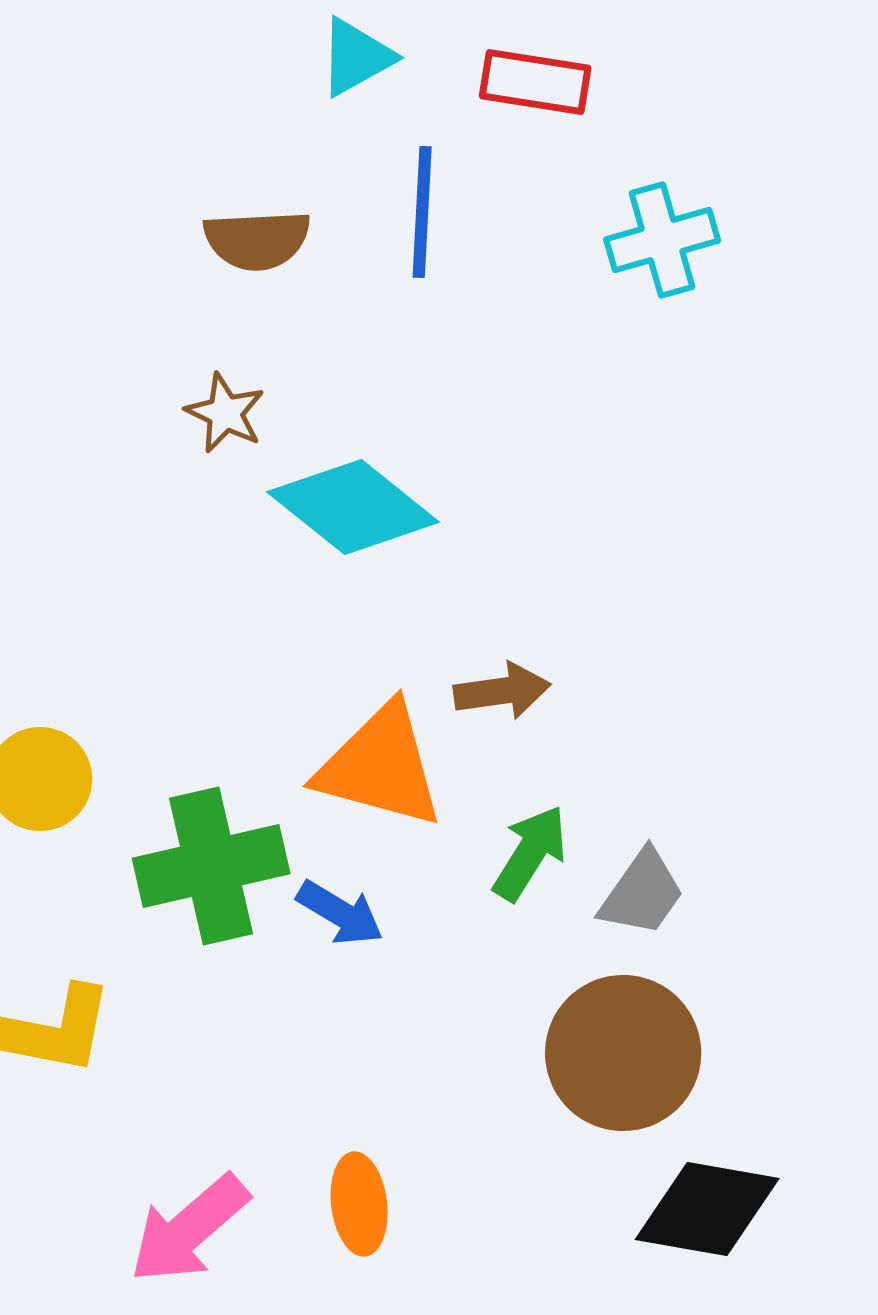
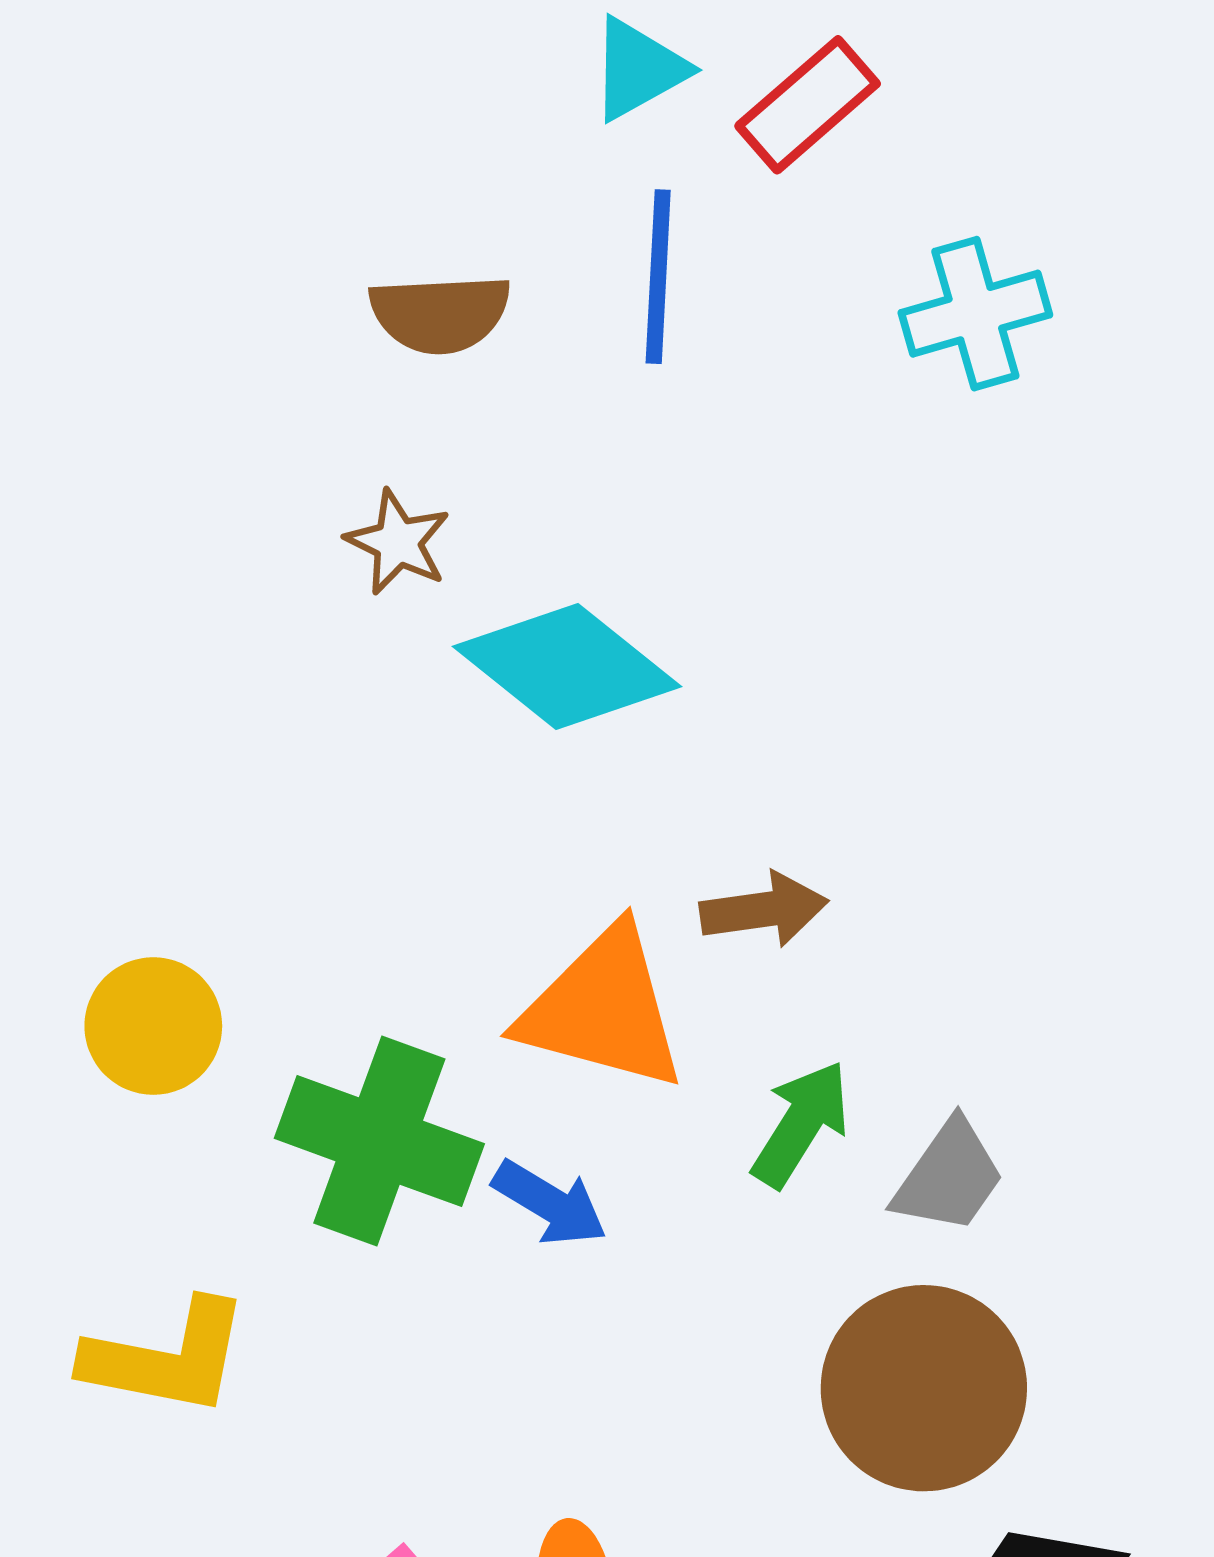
cyan triangle: (356, 57) -> (638, 69), moved
red rectangle: (535, 82) -> (808, 105), turned -50
green cross: (211, 866) -> (379, 1141), turned 33

